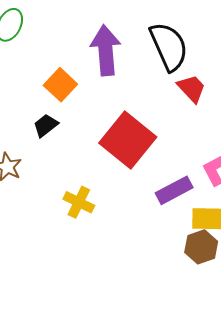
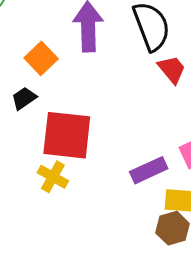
red square: (128, 140) -> (67, 135), moved, turned -36

